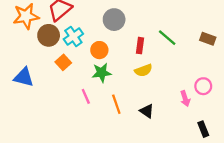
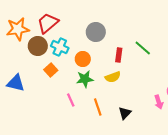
cyan cross: (73, 36) -> (60, 47), turned -30
yellow semicircle: (143, 70) -> (113, 77), moved
black triangle: (147, 111) -> (125, 113), turned 40

